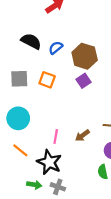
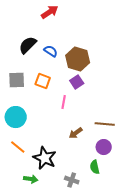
black semicircle: (31, 41) -> (28, 45), turned -72
blue semicircle: (56, 48) -> (51, 51), turned 72
pink line: (56, 137) -> (64, 102), moved
gray cross: (58, 187) -> (72, 180), moved

